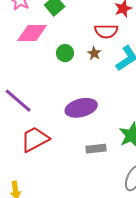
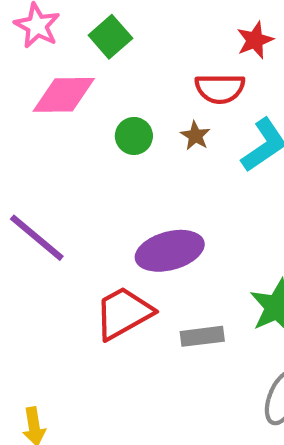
red trapezoid: (35, 139) -> (123, 313), moved

